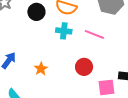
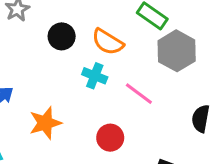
orange star: (41, 69) -> (45, 123), size x1.5

